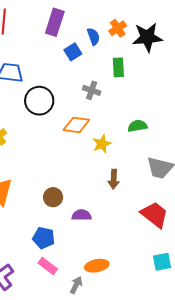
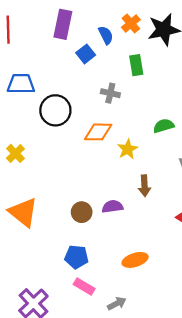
purple semicircle: (81, 215) -> (113, 207), moved
orange ellipse: (97, 266) -> (135, 260), moved
gray arrow: (76, 285) -> (117, 304), turned 42

